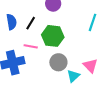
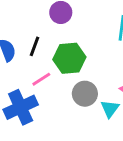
pink line: (31, 46) -> (41, 79), turned -32

